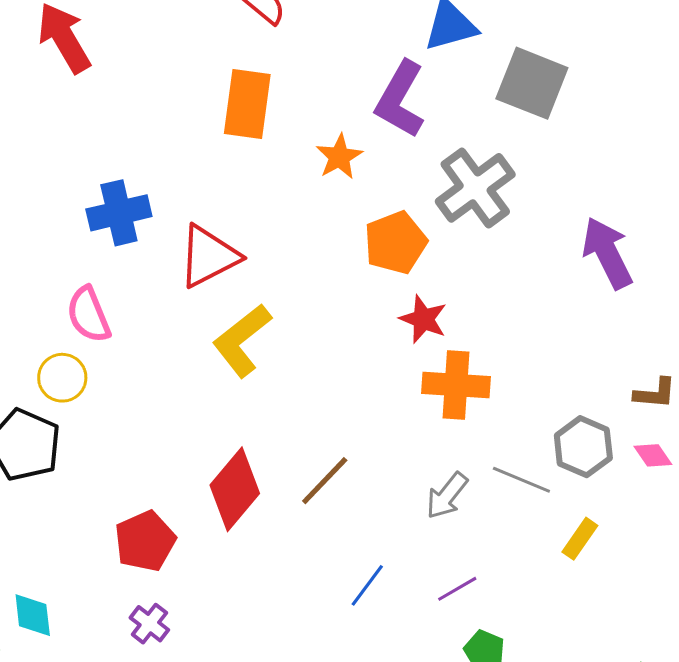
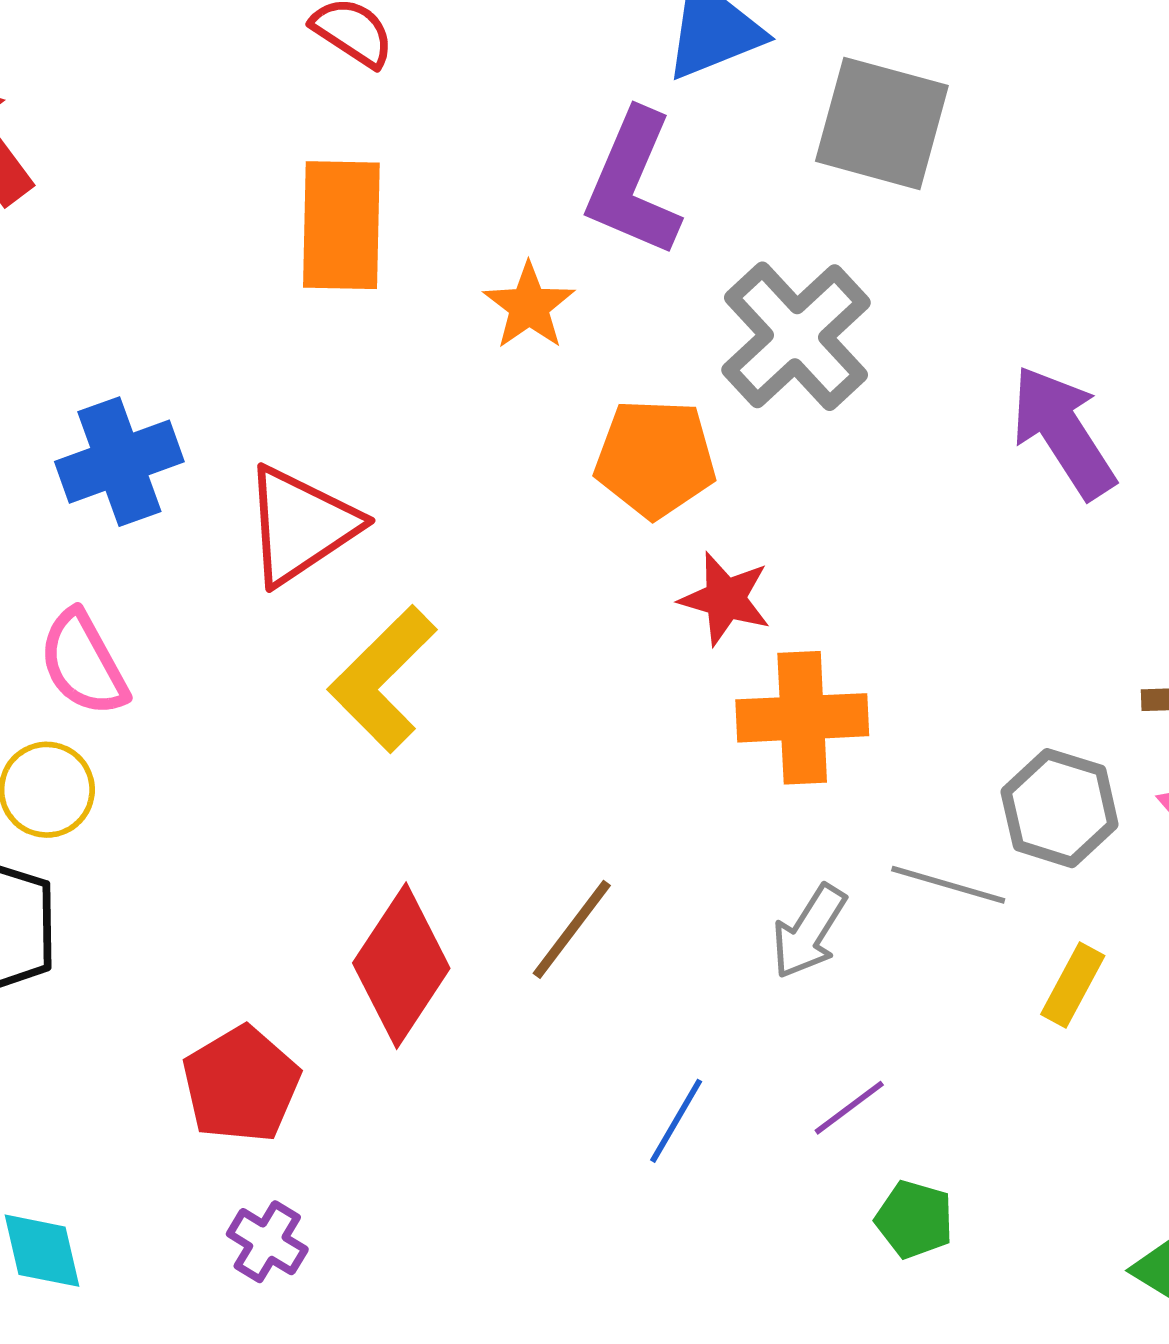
orange pentagon: (395, 243) -> (655, 458), turned 30

